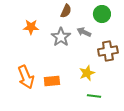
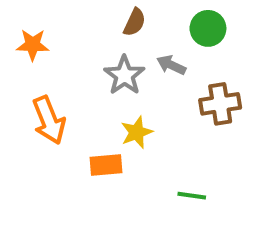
orange star: (31, 27) -> (33, 45), moved
yellow star: (87, 73) -> (137, 132), moved
orange arrow: (26, 77) -> (49, 120), moved

